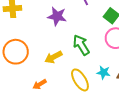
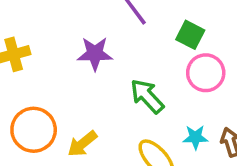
yellow arrow: (53, 57) -> (82, 144), moved

